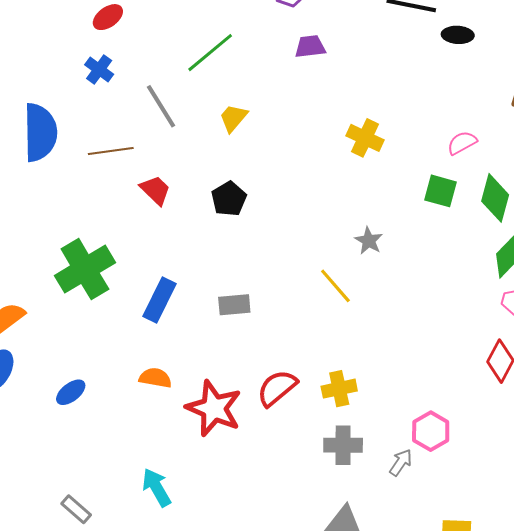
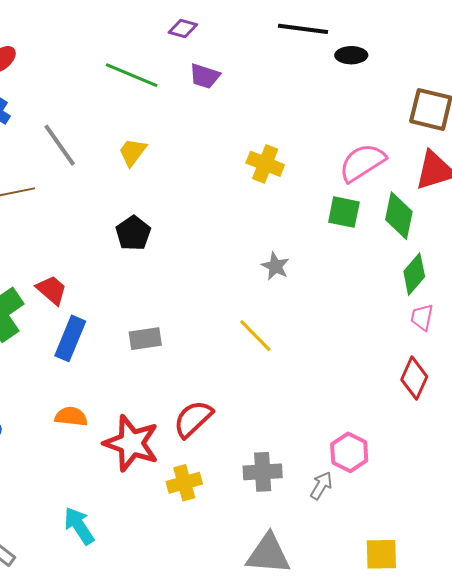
purple trapezoid: (310, 47) -> (205, 76), turned -152
green line: (210, 53) -> (132, 75), moved, turned 66
pink semicircle: (462, 143) -> (362, 163), size x1.6
red trapezoid: (155, 190) -> (52, 290), moved
yellow line: (335, 286) -> (255, 336), moved
yellow cross: (339, 389) -> (184, 483), moved

